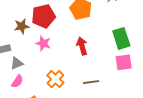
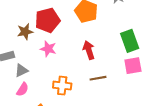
orange cross: (55, 79) -> (62, 86), turned -36
brown line: (91, 82) -> (98, 78), moved

